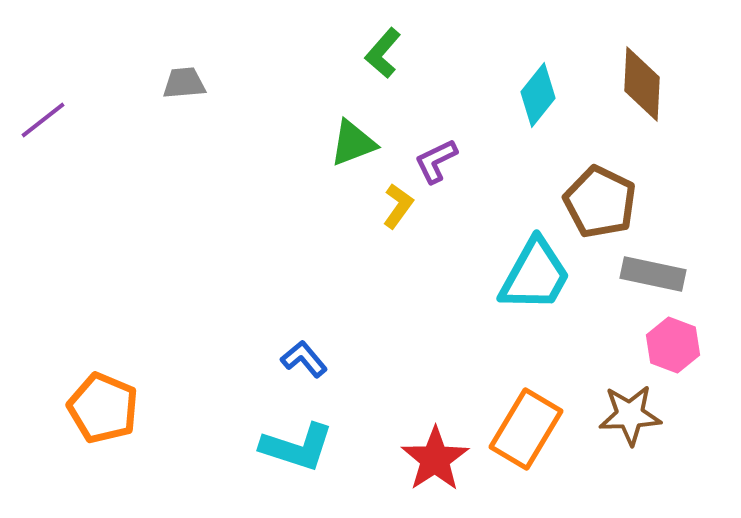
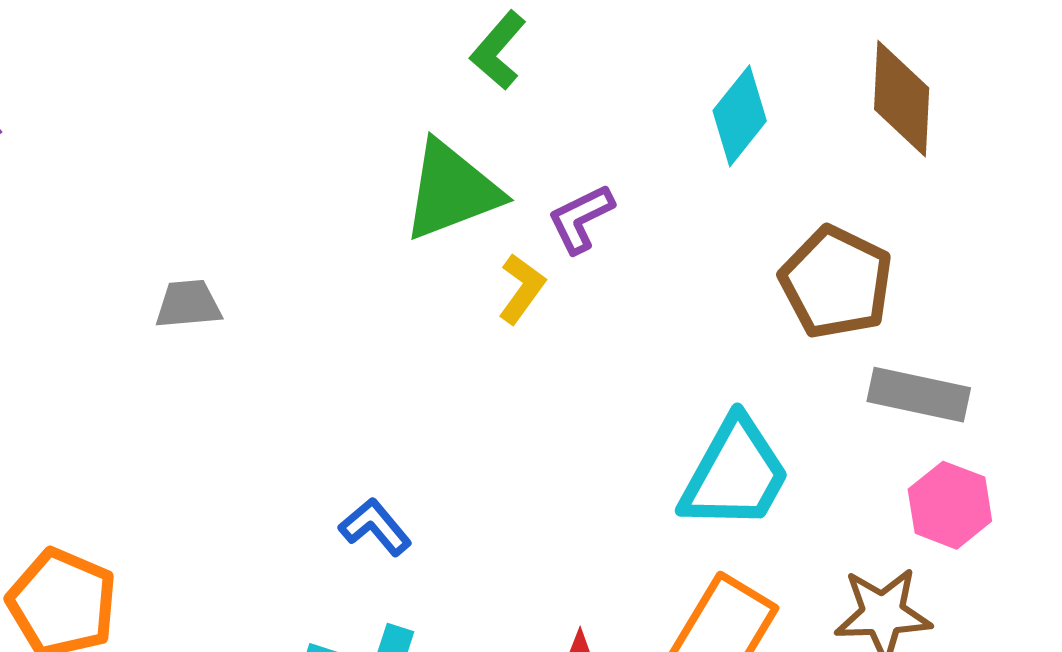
gray trapezoid: (184, 83) -> (188, 304), moved
green triangle: (353, 143) -> (452, 191), size x1.4
cyan trapezoid: (535, 275) -> (735, 474), moved

